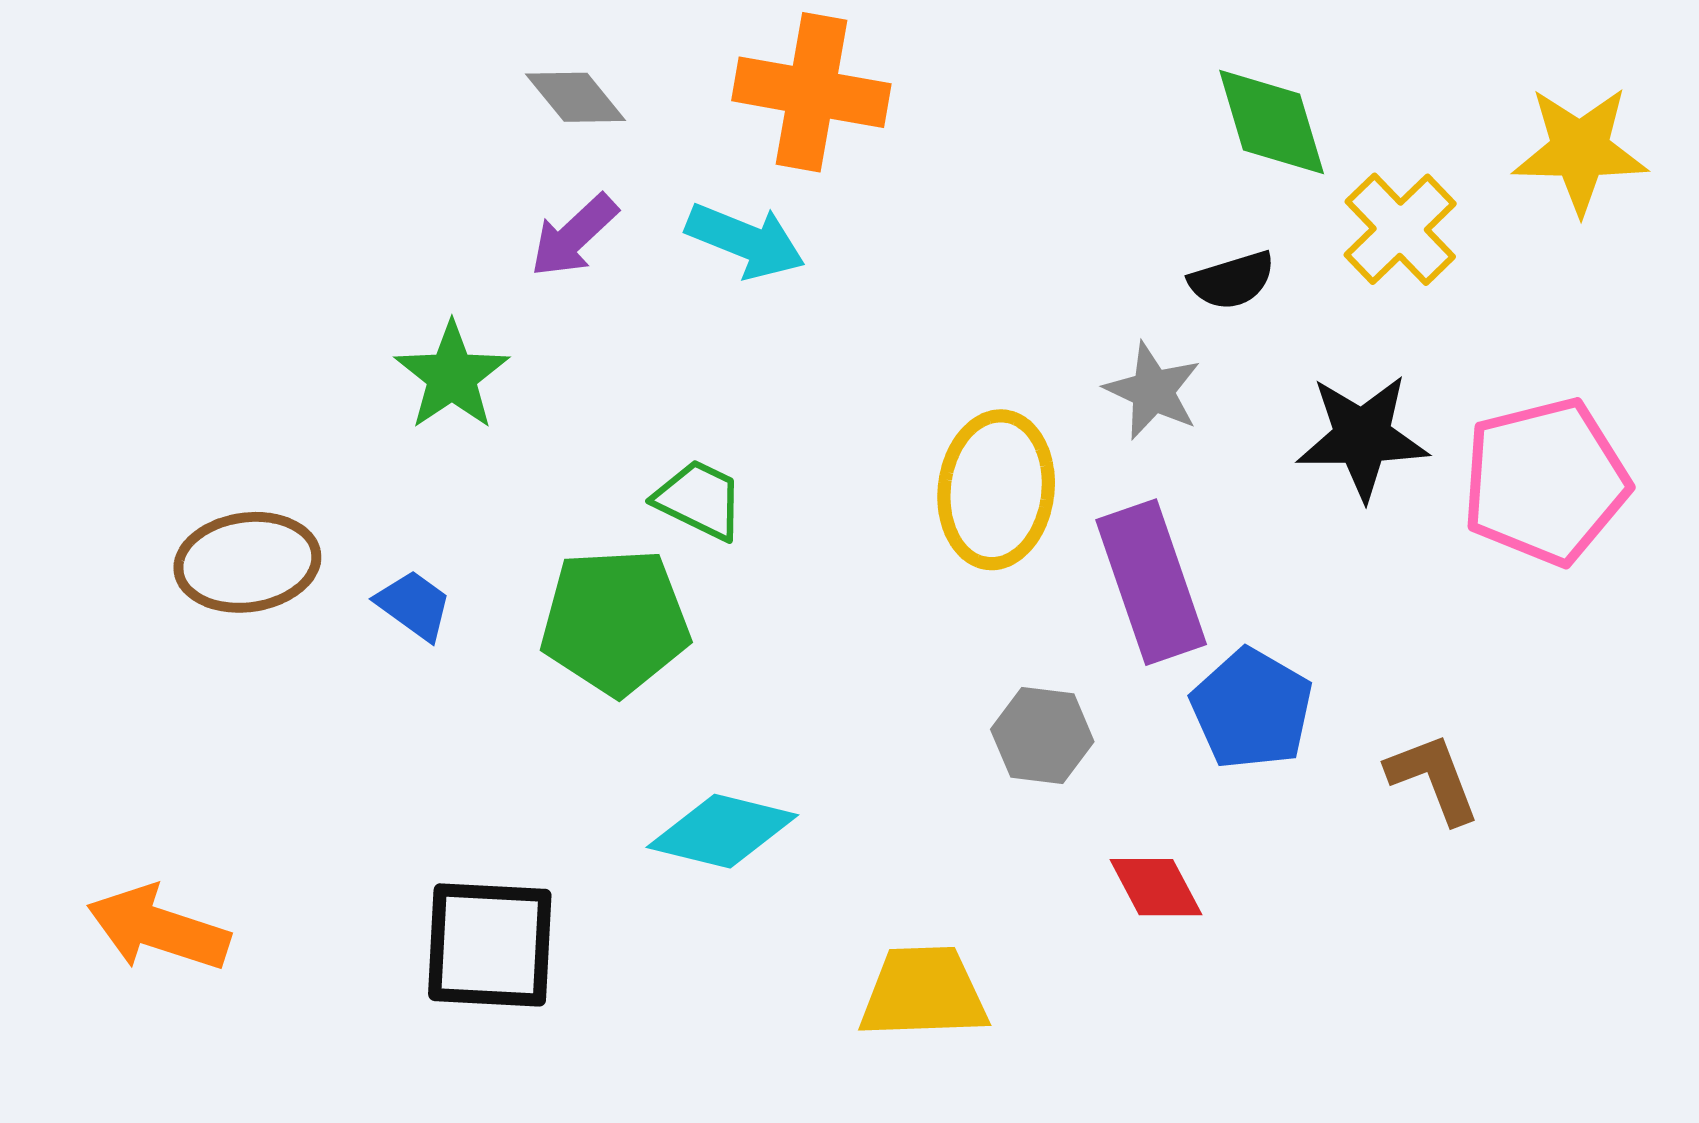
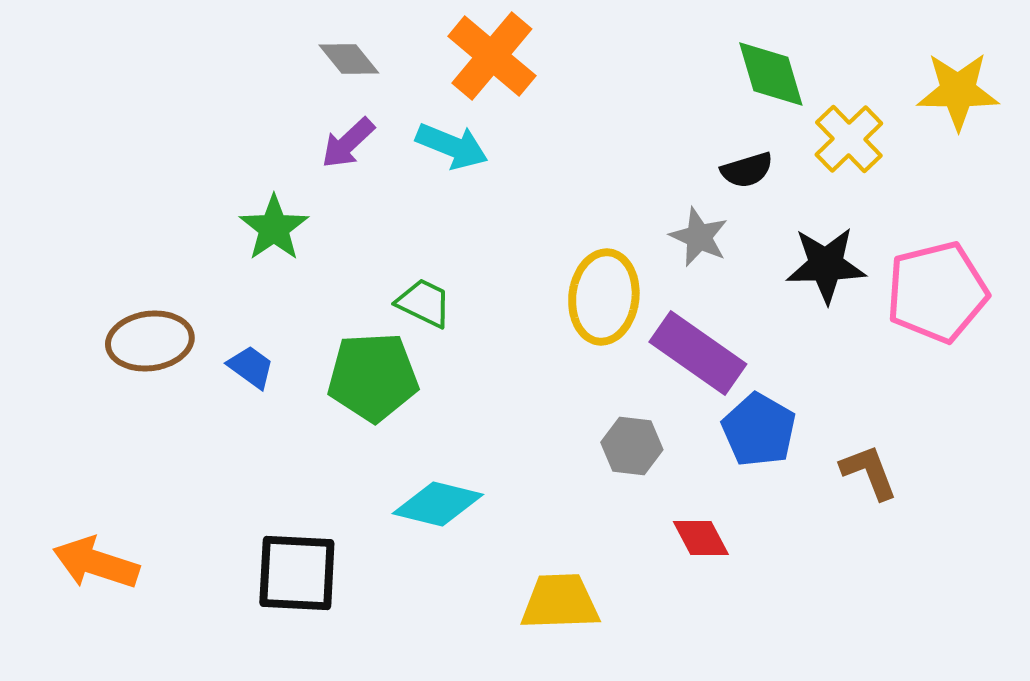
orange cross: (811, 92) -> (492, 56), turned 30
purple rectangle: (1151, 582) -> (698, 353), turned -36

